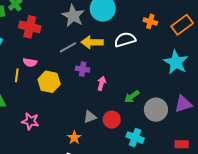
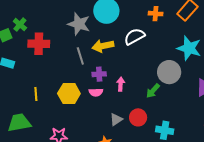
gray line: (68, 47) -> (80, 56), turned -66
pink semicircle: (30, 62) -> (96, 92), moved
gray circle: (156, 110) -> (169, 72), moved

